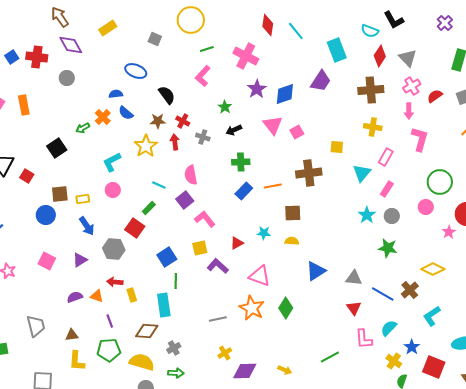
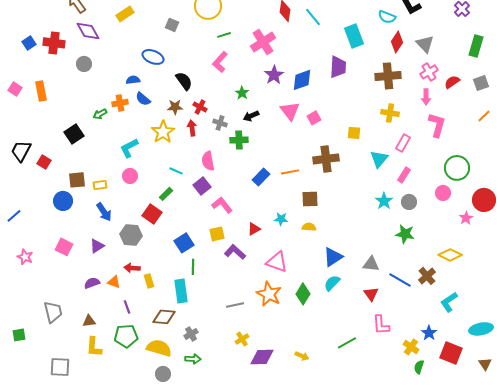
pink cross: (246, 56) -> (263, 42), turned 30
purple trapezoid: (321, 81) -> (338, 67), turned -30
orange cross: (103, 117) -> (120, 103), turned 35
green cross: (241, 162) -> (239, 140), moved
cyan semicircle: (389, 328) -> (332, 283), moved

